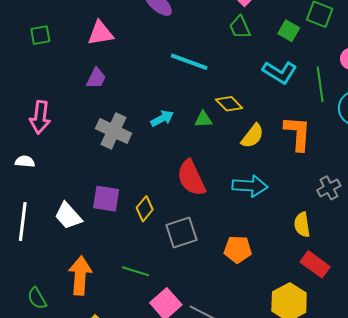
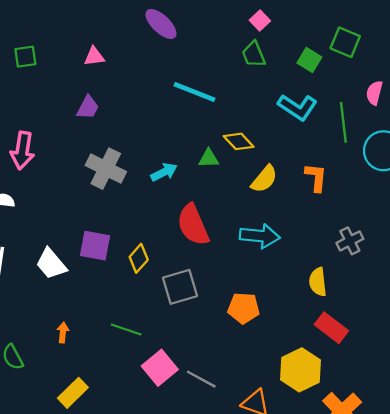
pink triangle: (100, 33) -> (94, 56), size x0.7
cyan arrow: (162, 118) -> (164, 172), moved
orange L-shape: (298, 133) -> (316, 177), size x0.7
orange arrow: (80, 275) -> (63, 332), size x0.5

